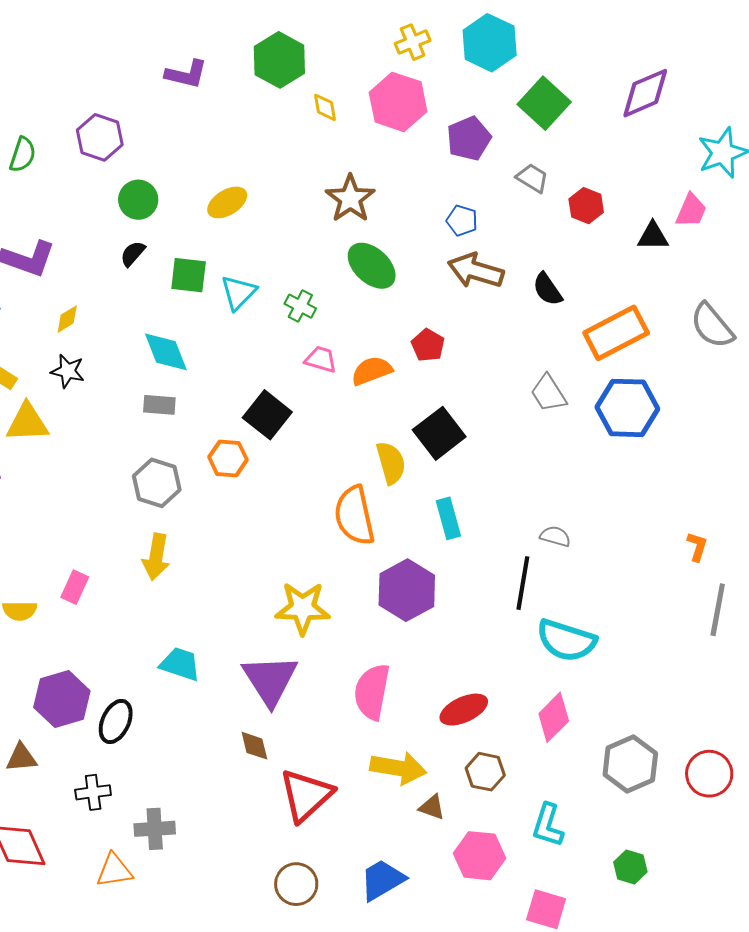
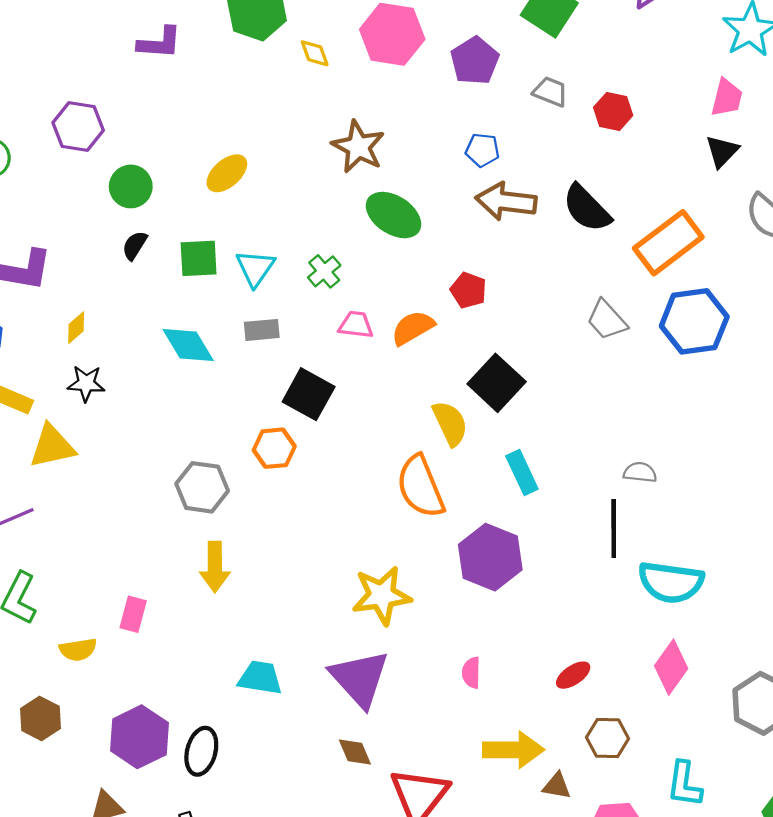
black triangle: (653, 236) -> (722, 151), moved, turned -36
black semicircle: (547, 289) -> (587, 208), size x1.4
green cross: (300, 306) -> (324, 271), turned 32
gray rectangle: (159, 405) -> (262, 330), moved
pink semicircle: (372, 692) -> (471, 673), size x0.5
red ellipse: (464, 710) -> (573, 675), size x0.7

